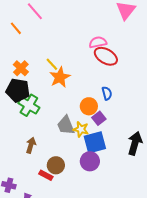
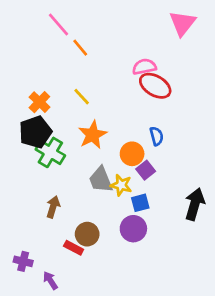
orange line: (16, 28) -> (80, 48), moved
orange star: (60, 77) -> (93, 135), moved
black pentagon: (18, 90) -> (35, 132), turned -30
blue square: (95, 142) -> (140, 203), size x0.6

